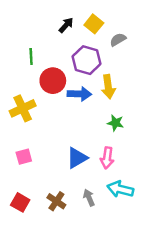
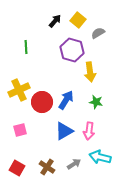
red circle: (53, 81) -> (42, 102), moved
blue arrow: (79, 94) -> (66, 100), moved, turned -60
gray arrow: (89, 198) -> (74, 164), turned 80

